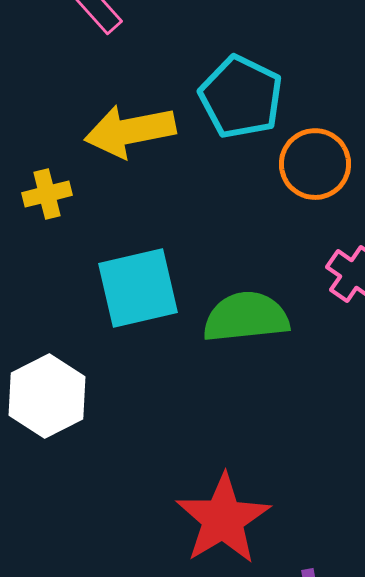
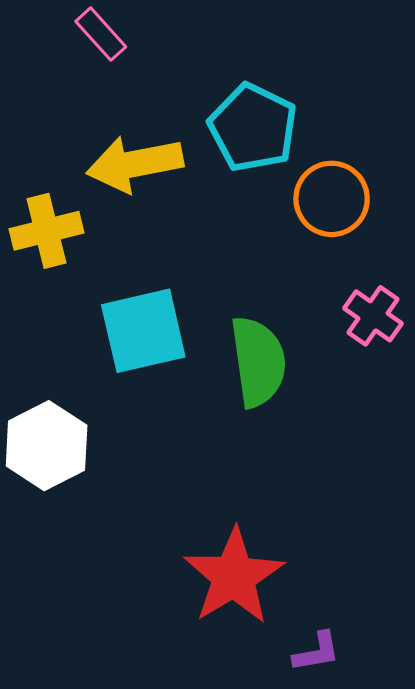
yellow cross: (47, 194) -> (47, 231), size x1.4
green semicircle: (246, 317) -> (258, 362), turned 88

